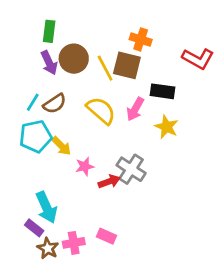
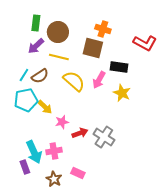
brown circle: (74, 59) -> (58, 32), moved
purple arrow: (49, 63) -> (36, 46), turned 72
yellow line: (105, 68) -> (59, 57), moved, turned -48
gray cross: (131, 169) -> (104, 137), moved
purple rectangle: (34, 228) -> (25, 167), turned 32
pink cross: (74, 243) -> (54, 151), moved
brown star: (48, 248) -> (54, 179), moved

